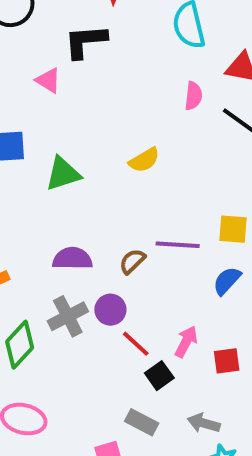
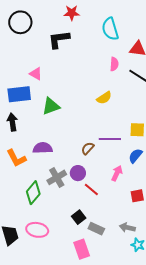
pink triangle: (48, 80) -> (36, 74), moved
yellow semicircle: (144, 160) -> (104, 98), moved
purple semicircle: (72, 259) -> (43, 148), moved
pink arrow: (186, 342) -> (117, 173), moved
black square: (159, 376) -> (79, 217), moved

